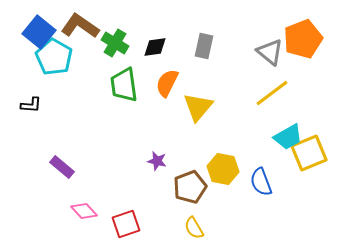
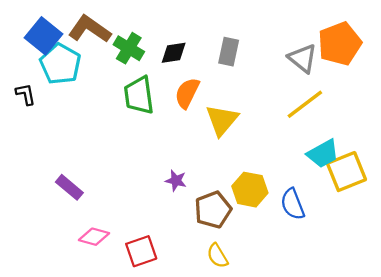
black L-shape: (31, 105) -> (26, 94), moved, turned -105
pink diamond: (84, 211) -> (94, 237), turned -32

